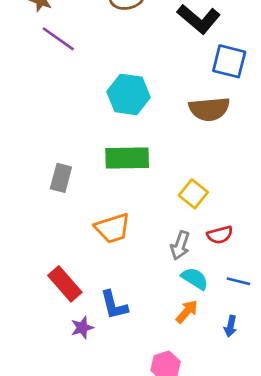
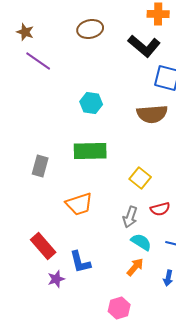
cyan hexagon: (128, 94) -> (91, 103), size x0.7

